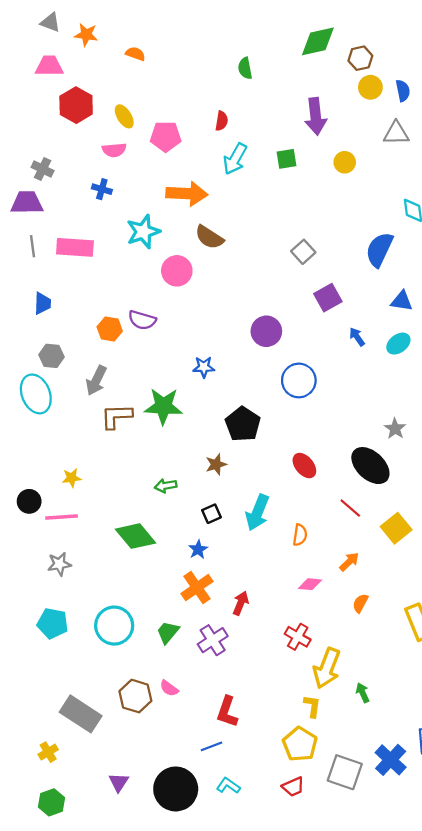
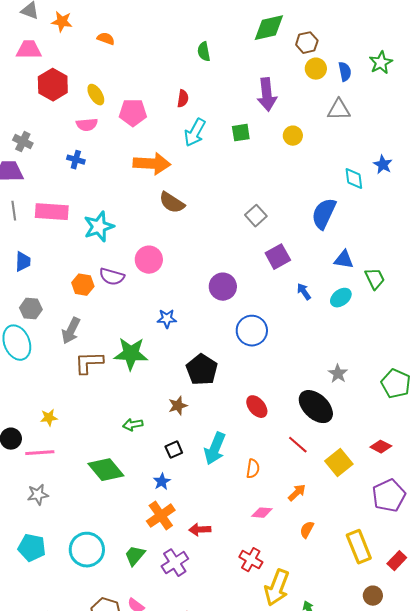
cyan star: (143, 232) -> (99, 227), moved
pink circle: (177, 271) -> (149, 260), moved
red arrow: (241, 603) -> (200, 530), turned -115

